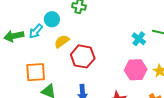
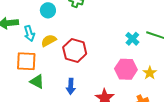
cyan arrow: (36, 31) -> (29, 33), moved, turned -63
yellow semicircle: (62, 41) -> (49, 41), moved

